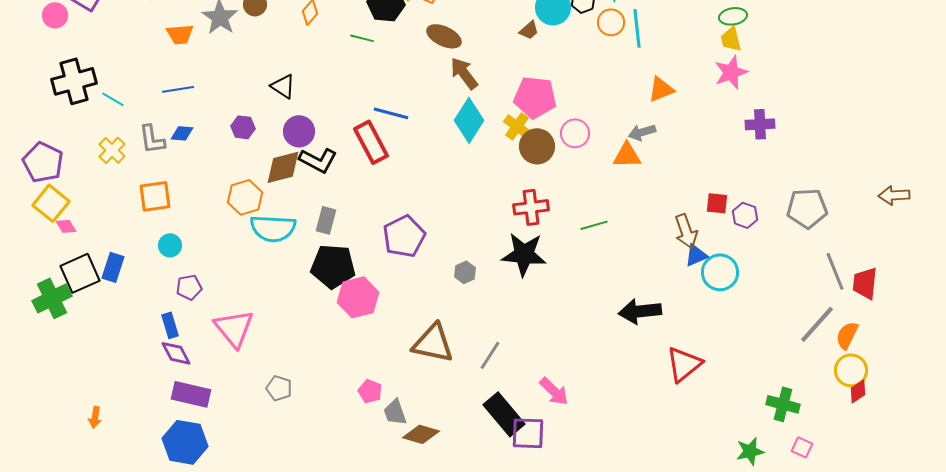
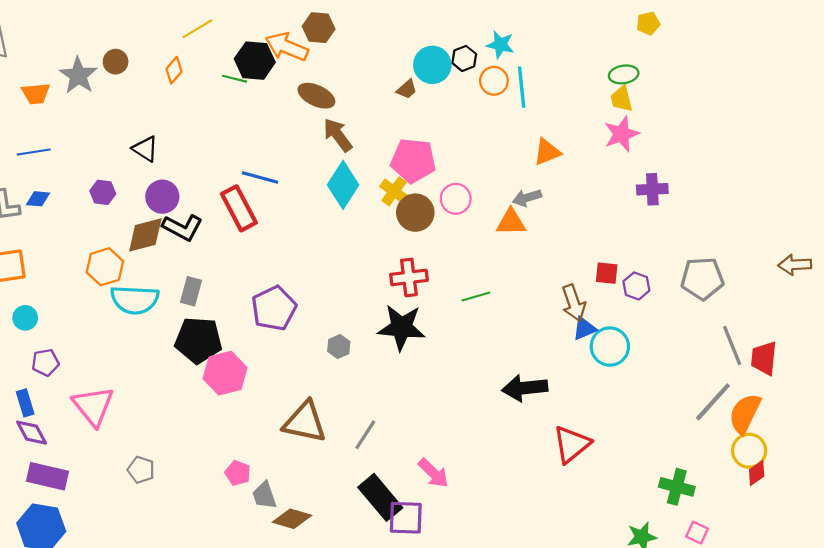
green line: (362, 38) -> (235, 79), moved
orange semicircle: (847, 335) -> (745, 414), size x1.4

